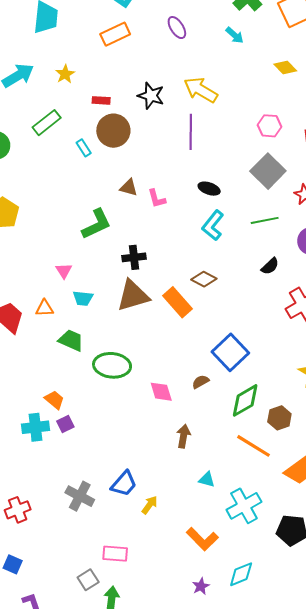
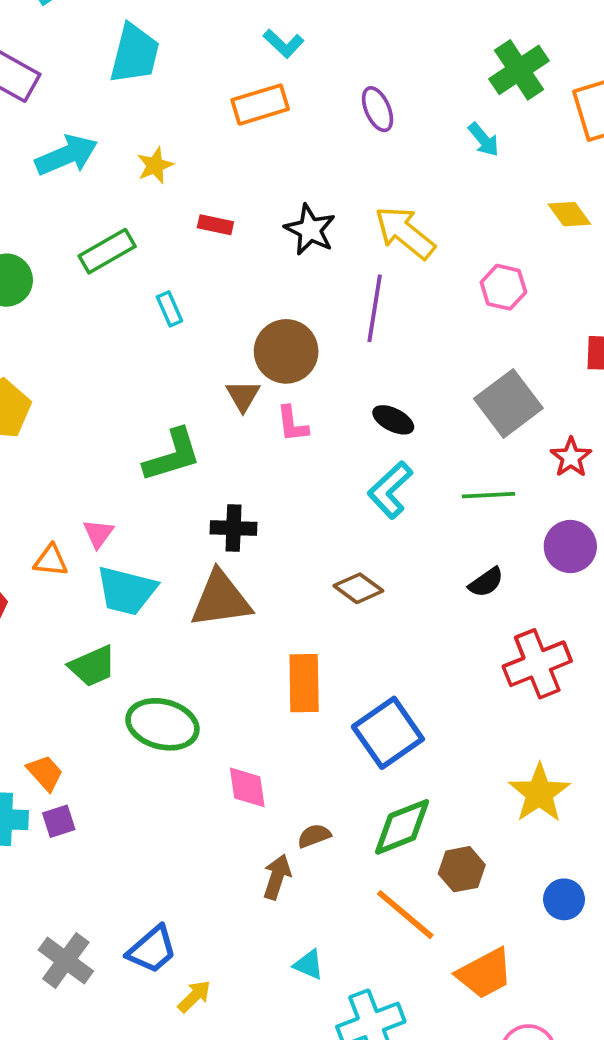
pink hexagon: (270, 126) -> (503, 287), moved
brown circle: (113, 131) -> (286, 351), moved
brown triangle: (129, 188) -> (243, 396), turned 36
cyan trapezoid: (83, 298) -> (126, 591), size x1.6
orange rectangle: (178, 302) -> (304, 683), moved, turned 32
orange triangle: (45, 308) -> (51, 561), moved
green trapezoid: (71, 340) -> (93, 666), turned 124
brown semicircle: (201, 382) -> (314, 836), moved

